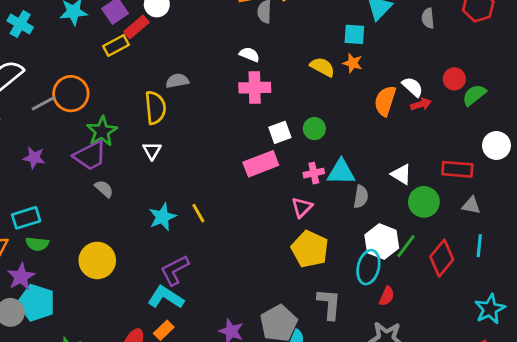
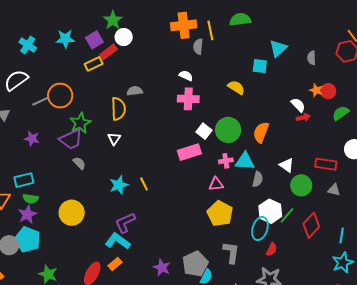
orange star: (353, 63) -> (316, 90), moved
red circle: (454, 79) -> (328, 91), moved
orange semicircle: (385, 101) -> (261, 132), moved
green circle: (314, 129) -> (228, 130), size x1.6
white square: (280, 132) -> (204, 131), turned -35
pink triangle: (302, 207) -> (216, 184), turned 35
cyan line: (479, 246) -> (342, 236), moved
purple star: (21, 277) -> (27, 214), moved

